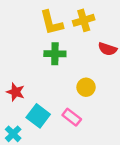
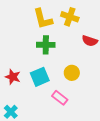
yellow cross: (84, 20) -> (70, 17), turned 36
cyan square: (38, 116) -> (40, 77), moved, turned 30

